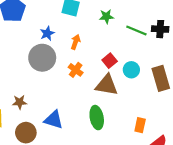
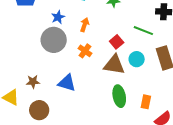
green line: (136, 30) -> (143, 31), moved
cyan circle: (131, 70) -> (137, 59), moved
green ellipse: (97, 118) -> (119, 96), moved
blue triangle: (54, 120) -> (67, 83), moved

